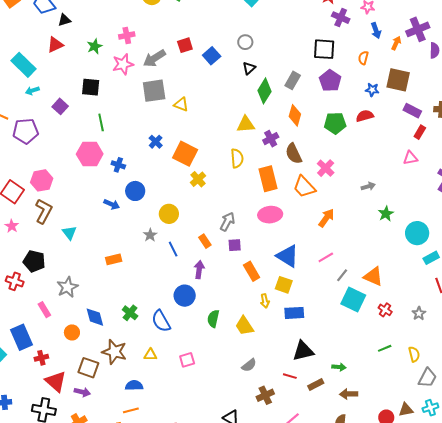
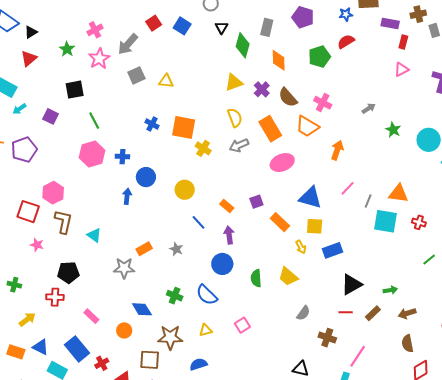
gray square: (154, 91) -> (136, 75), size x0.7
blue arrow: (112, 204) -> (127, 196), turned -91
gray arrow: (227, 222) -> (239, 145), moved, turned -126
gray star: (150, 235) -> (176, 249), moved
gray star: (67, 287) -> (124, 268), moved, turned -30
brown cross: (265, 395) -> (327, 338), turned -30

